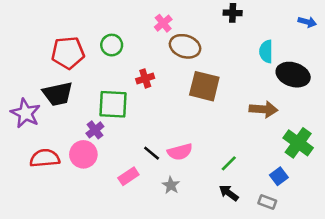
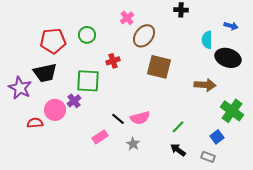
blue arrow: (307, 22) -> (231, 26), moved
brown ellipse: (185, 46) -> (144, 36), turned -70
pink circle: (83, 154) -> (55, 110), moved
red semicircle: (45, 158) -> (35, 123), size x0.7

